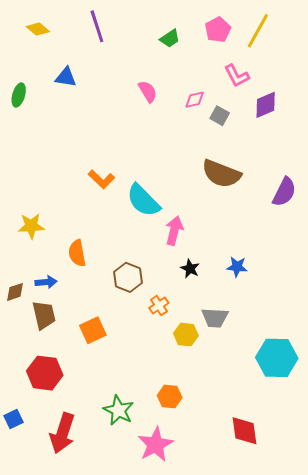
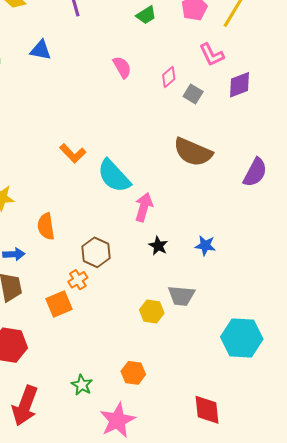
pink diamond: (195, 100) -> (169, 77), turned -30
orange cross: (159, 305) -> (78, 280), moved
green star: (119, 410) -> (82, 385), size x0.7

